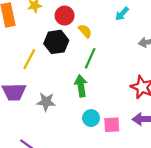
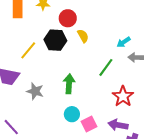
cyan arrow: (122, 14) -> (124, 42), moved
green line: (90, 58) -> (106, 67), moved
pink square: (112, 125) -> (89, 124), turned -35

